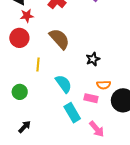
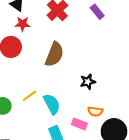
brown semicircle: (59, 39) -> (54, 54), turned 55
yellow line: (38, 64) -> (29, 96), moved, turned 40

